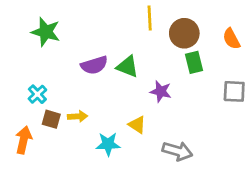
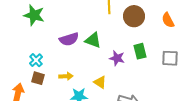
green rectangle: (194, 62) -> (140, 51), moved
cyan cross: (37, 94) -> (36, 60), moved
yellow arrow: (78, 116) -> (66, 76), moved

